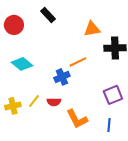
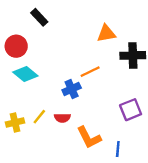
black rectangle: (48, 15) -> (39, 17), moved
red circle: (14, 25) -> (16, 46), moved
blue line: (109, 125) -> (118, 149), moved

